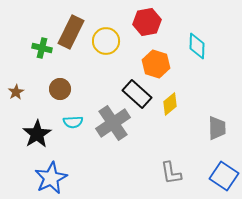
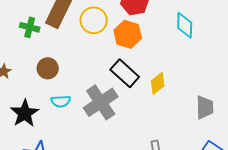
orange hexagon: (156, 64) -> (128, 34), moved

